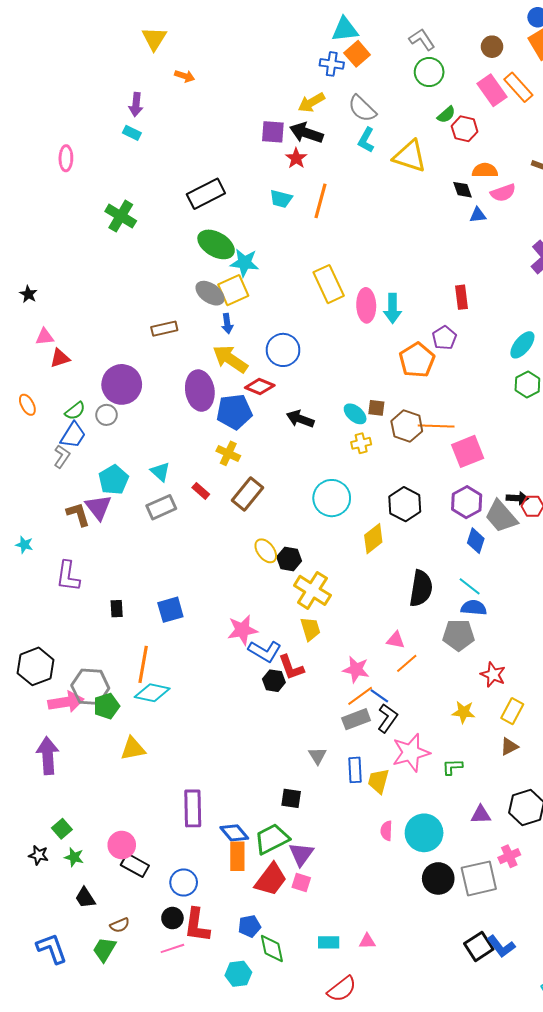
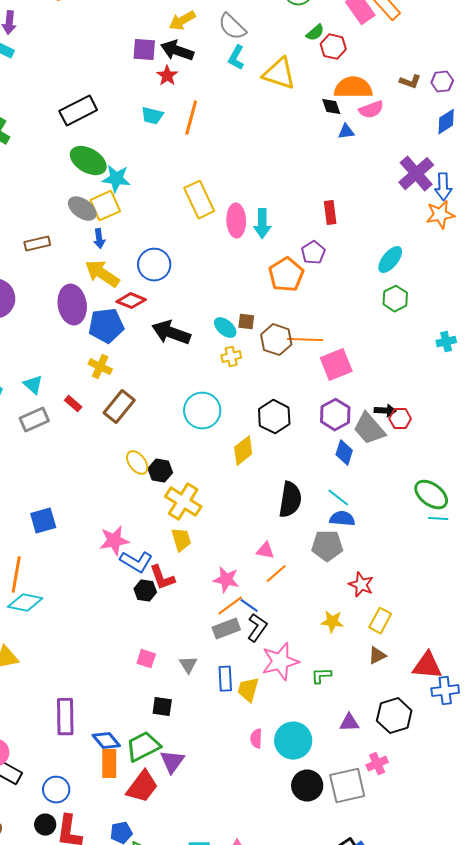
orange semicircle: (485, 170) -> (353, 88), size x1.5
black arrow: (300, 419) -> (171, 333), size x1.4
pink square: (301, 883) -> (146, 659), moved

